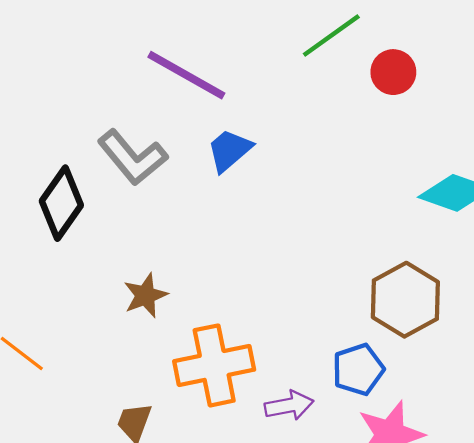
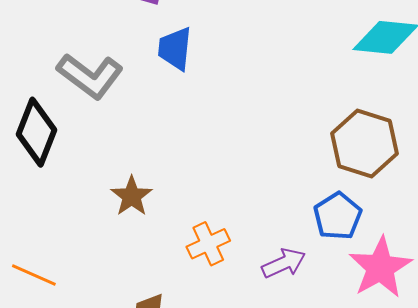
blue trapezoid: (229, 150) -> (175, 49), turned -30
orange cross: (214, 365) -> (208, 244), size x0.6

